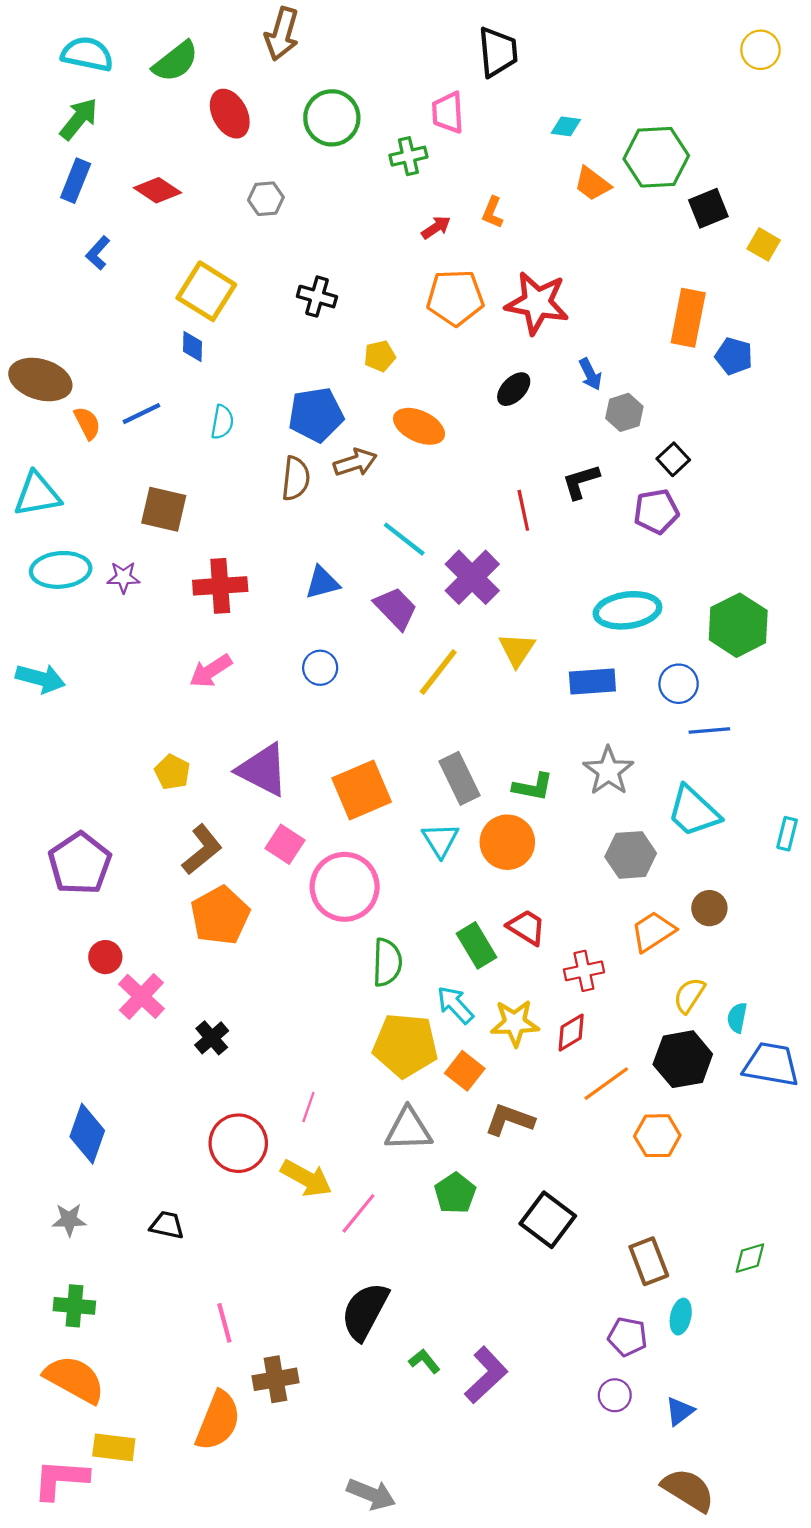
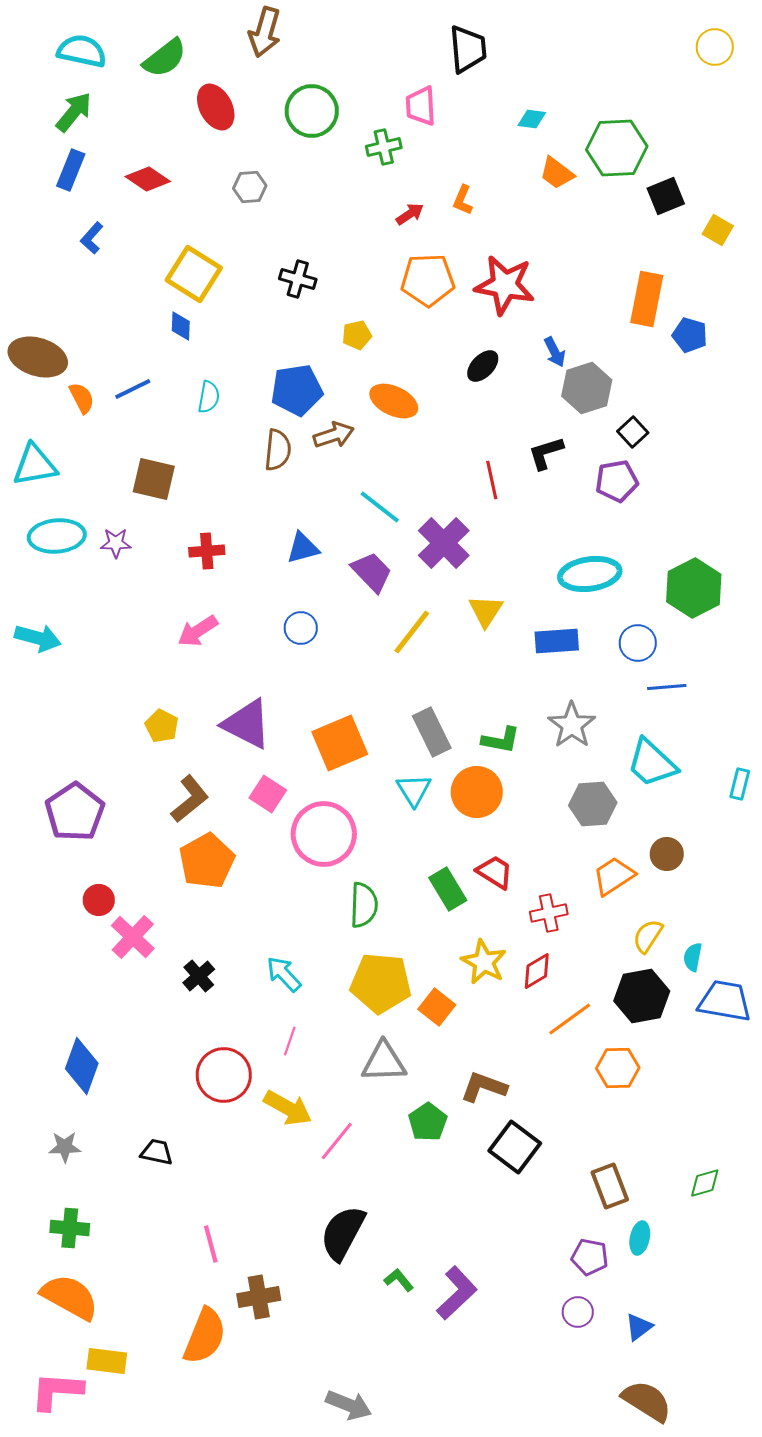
gray hexagon: (624, 412) -> (587, 388), size x1.4
red cross: (220, 586) -> (207, 551), size x0.7
cyan arrow: (455, 1005) -> (284, 974), moved
yellow star: (515, 1023) -> (484, 962), turned 30
brown L-shape: (509, 1120) -> (484, 1087), moved

